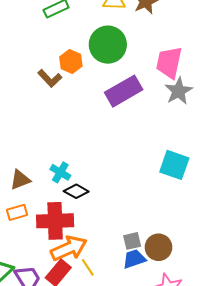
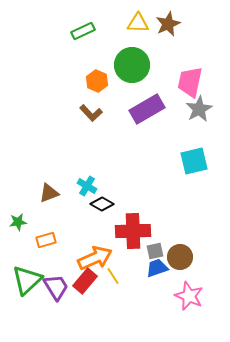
brown L-shape: (50, 78) -> (91, 113), moved
cyan square: (174, 165) -> (194, 161), moved, turned -32
orange rectangle: (17, 212) -> (46, 240), moved
red cross: (55, 221) -> (133, 231), moved

